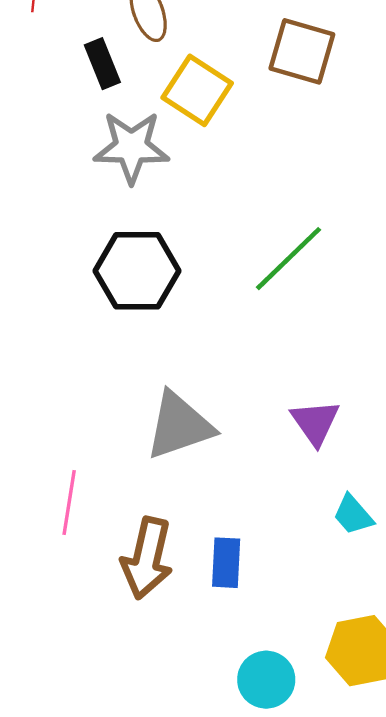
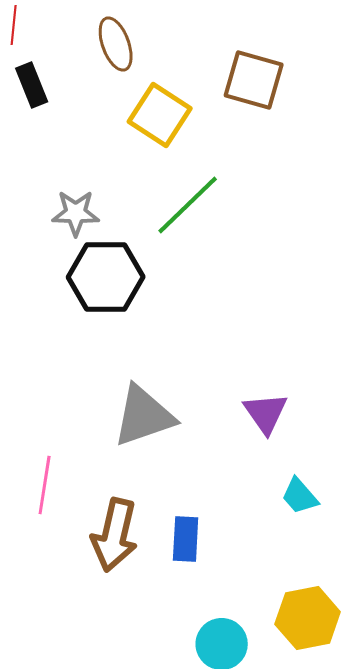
black rectangle: (102, 64) -> (32, 85), moved
gray star: (131, 147) -> (76, 213), moved, size x0.7
green line: (288, 259) -> (188, 205), moved

